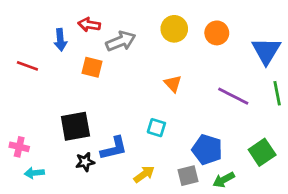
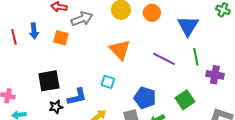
blue arrow: (60, 40) -> (34, 31), moved
red line: (27, 66) -> (14, 37), turned 56
orange triangle: (173, 84) -> (120, 50), size x1.6

